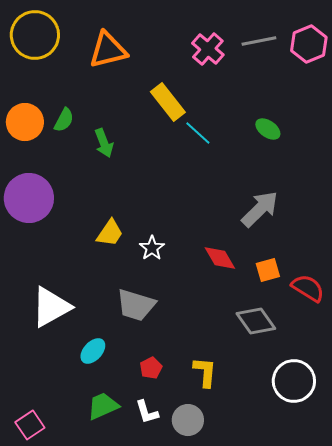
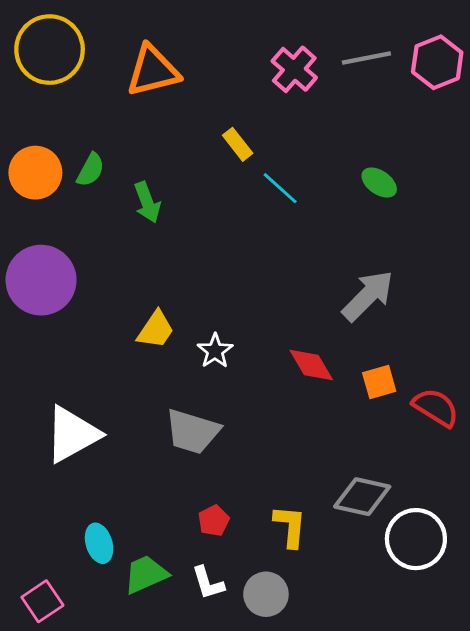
yellow rectangle: (168, 102) -> (238, 144), size x0.6
gray diamond: (256, 321) -> (362, 497), moved, turned -42
cyan ellipse: (93, 351) -> (99, 543), moved, turned -60

